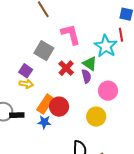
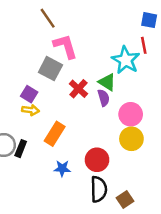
pink L-shape: (71, 34) -> (65, 46), moved
red circle: (59, 107) -> (97, 160), moved
black rectangle: (17, 115) -> (21, 149), turned -64
yellow circle: (96, 117) -> (131, 139), moved
blue star: (44, 122) -> (62, 168), moved

